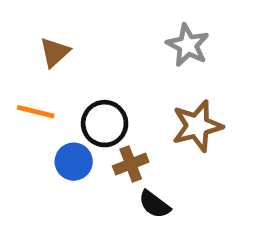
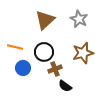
brown triangle: (55, 52) -> (45, 20), moved, size x1.5
blue circle: (74, 162) -> (23, 68), moved

